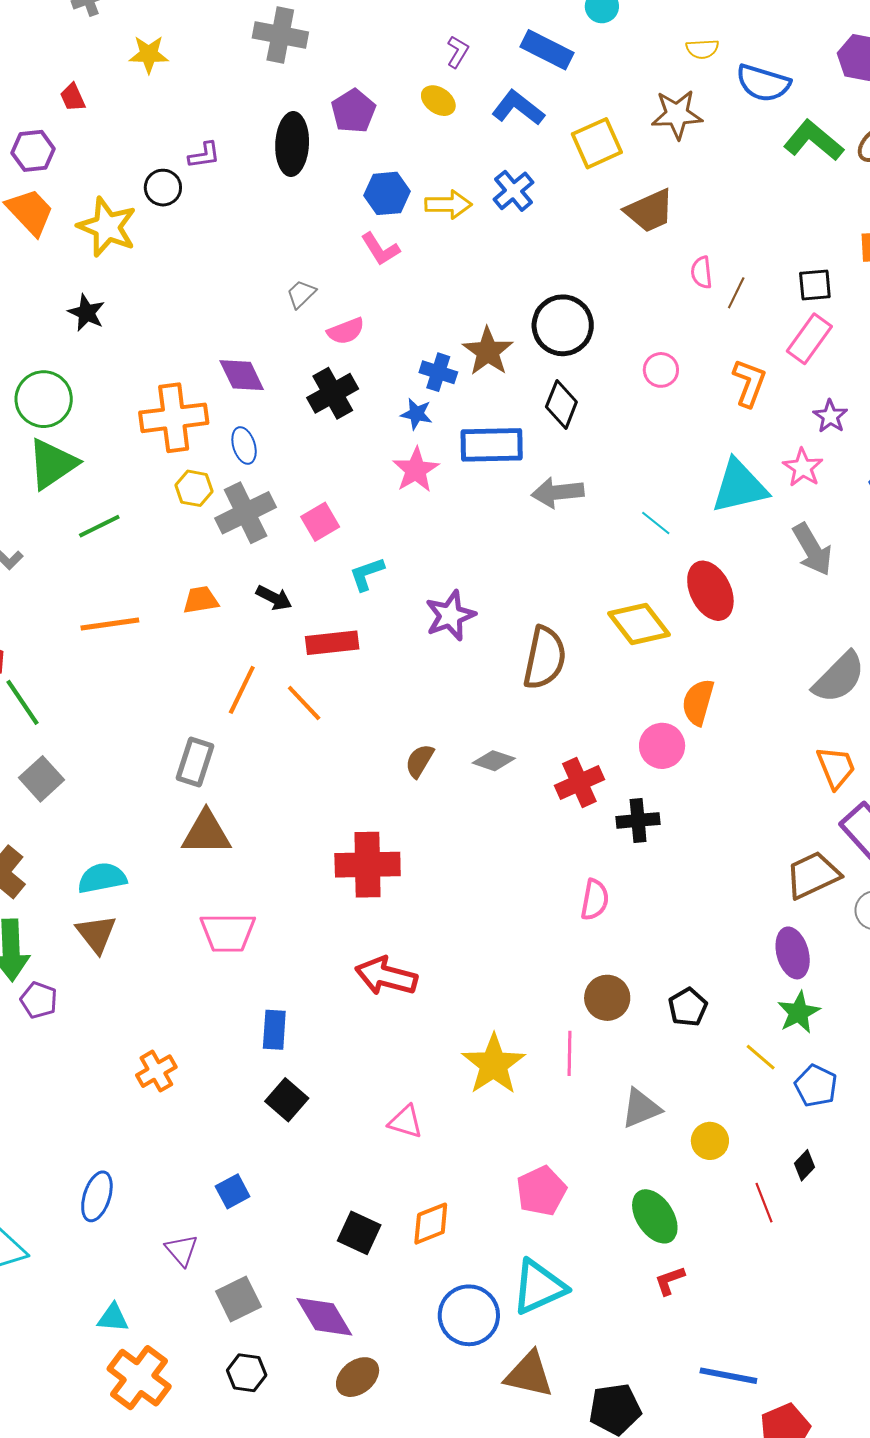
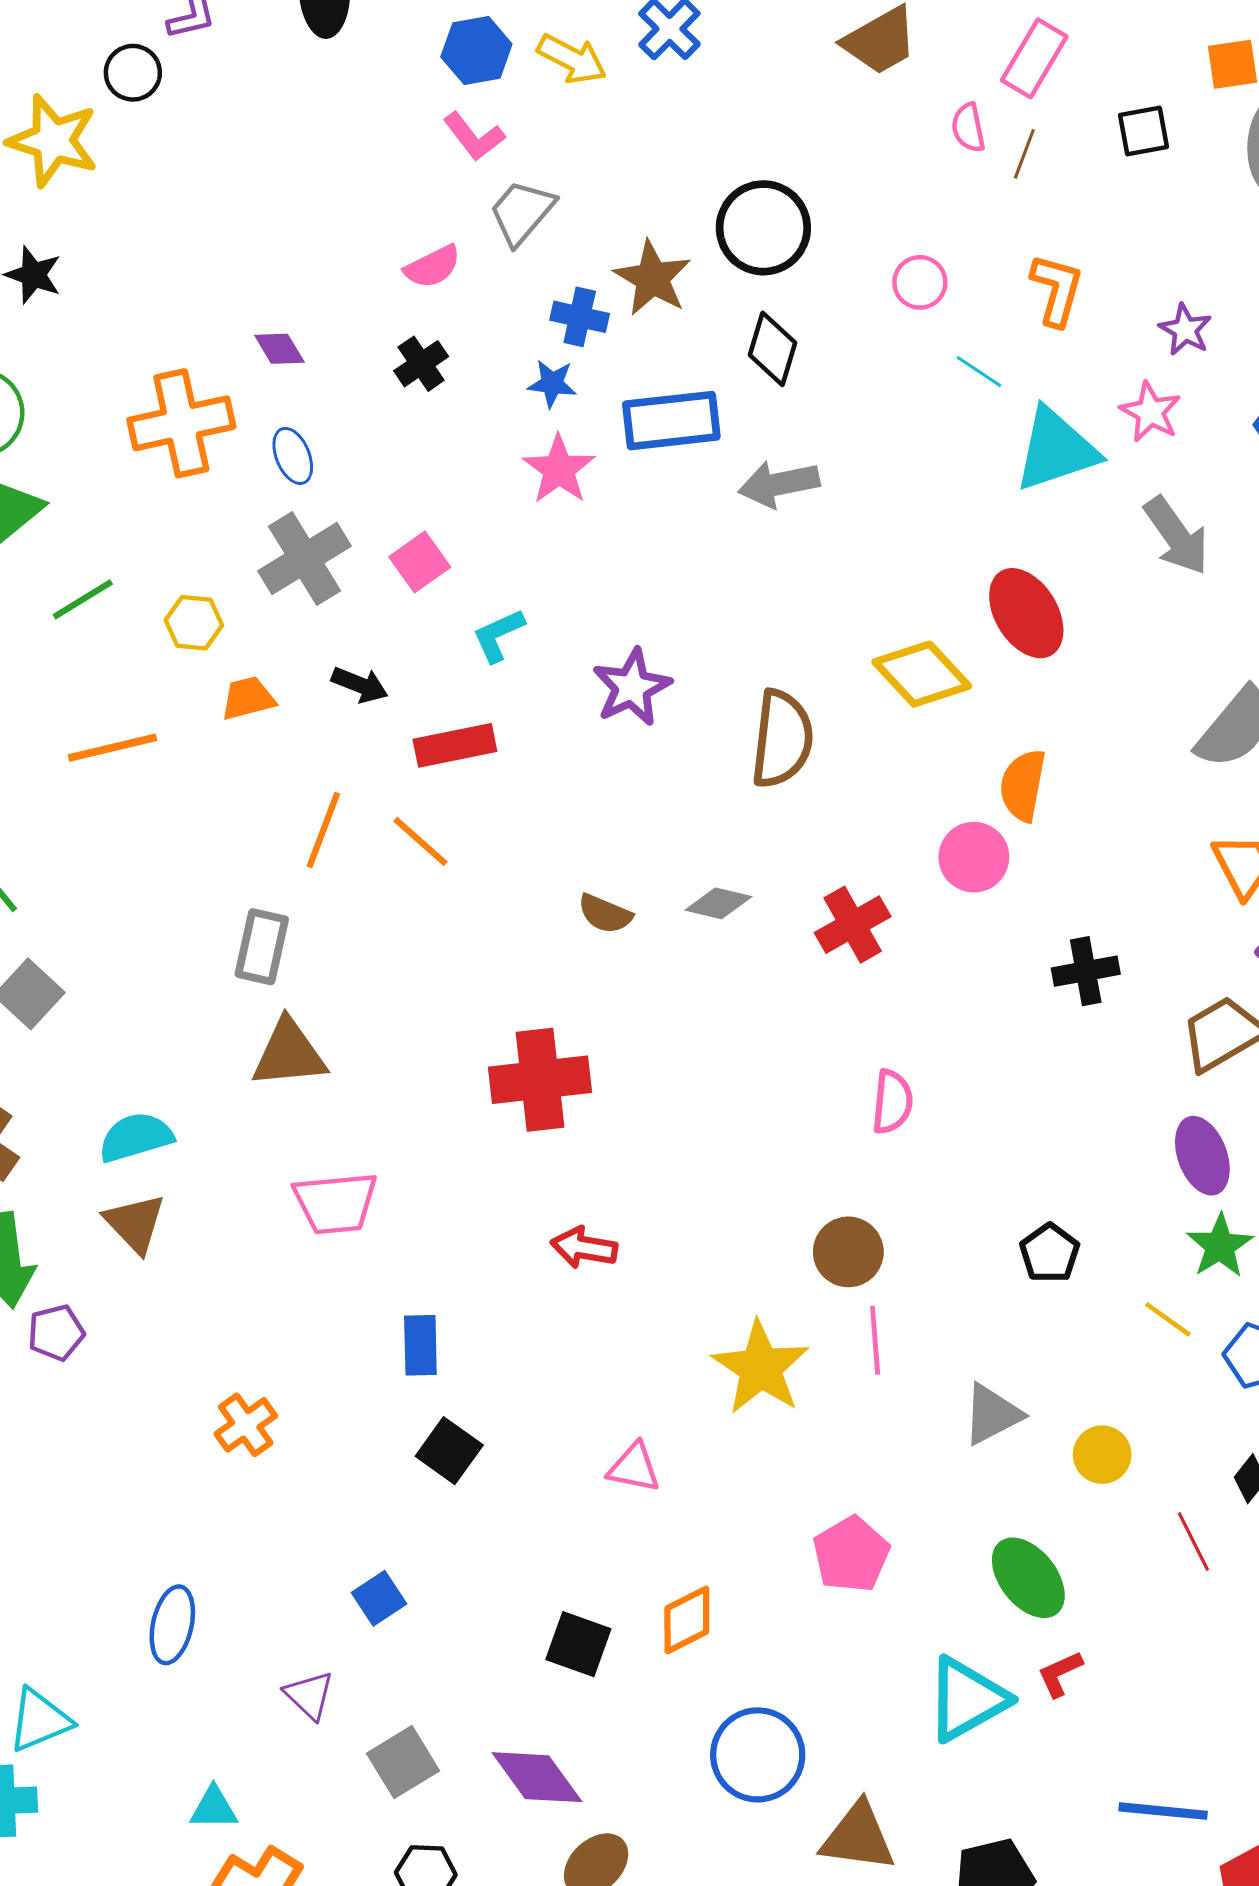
yellow arrow: (448, 205) -> (572, 59), turned 33
gray trapezoid: (301, 294) -> (522, 212), moved, size x1.5
pink rectangle: (809, 339) -> (1034, 58), moved
purple diamond: (242, 375) -> (279, 349), size x0.7
black cross: (333, 393) -> (421, 364), size x0.7
yellow hexagon: (194, 488) -> (194, 623), moved
cyan line: (656, 523) -> (979, 372), moved
brown semicircle: (420, 761) -> (605, 914), turned -93
black cross: (638, 820) -> (1086, 971), moved
red arrow: (386, 976) -> (584, 1248), size x0.7
brown circle: (607, 998) -> (848, 1252), moved
purple pentagon: (39, 1000) -> (56, 1333), turned -30
cyan triangle: (539, 1287) -> (967, 1699), moved

